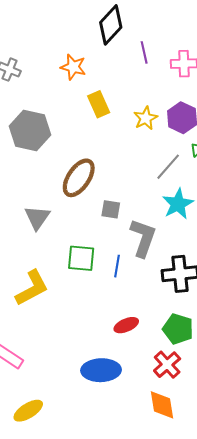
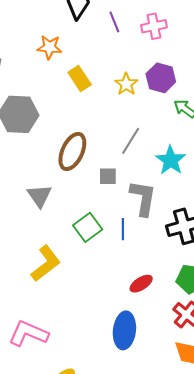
gray line: (168, 167) -> (131, 141), moved
green square: (81, 258) -> (88, 227), turned -32
blue ellipse: (101, 370) -> (124, 330), turned -72

